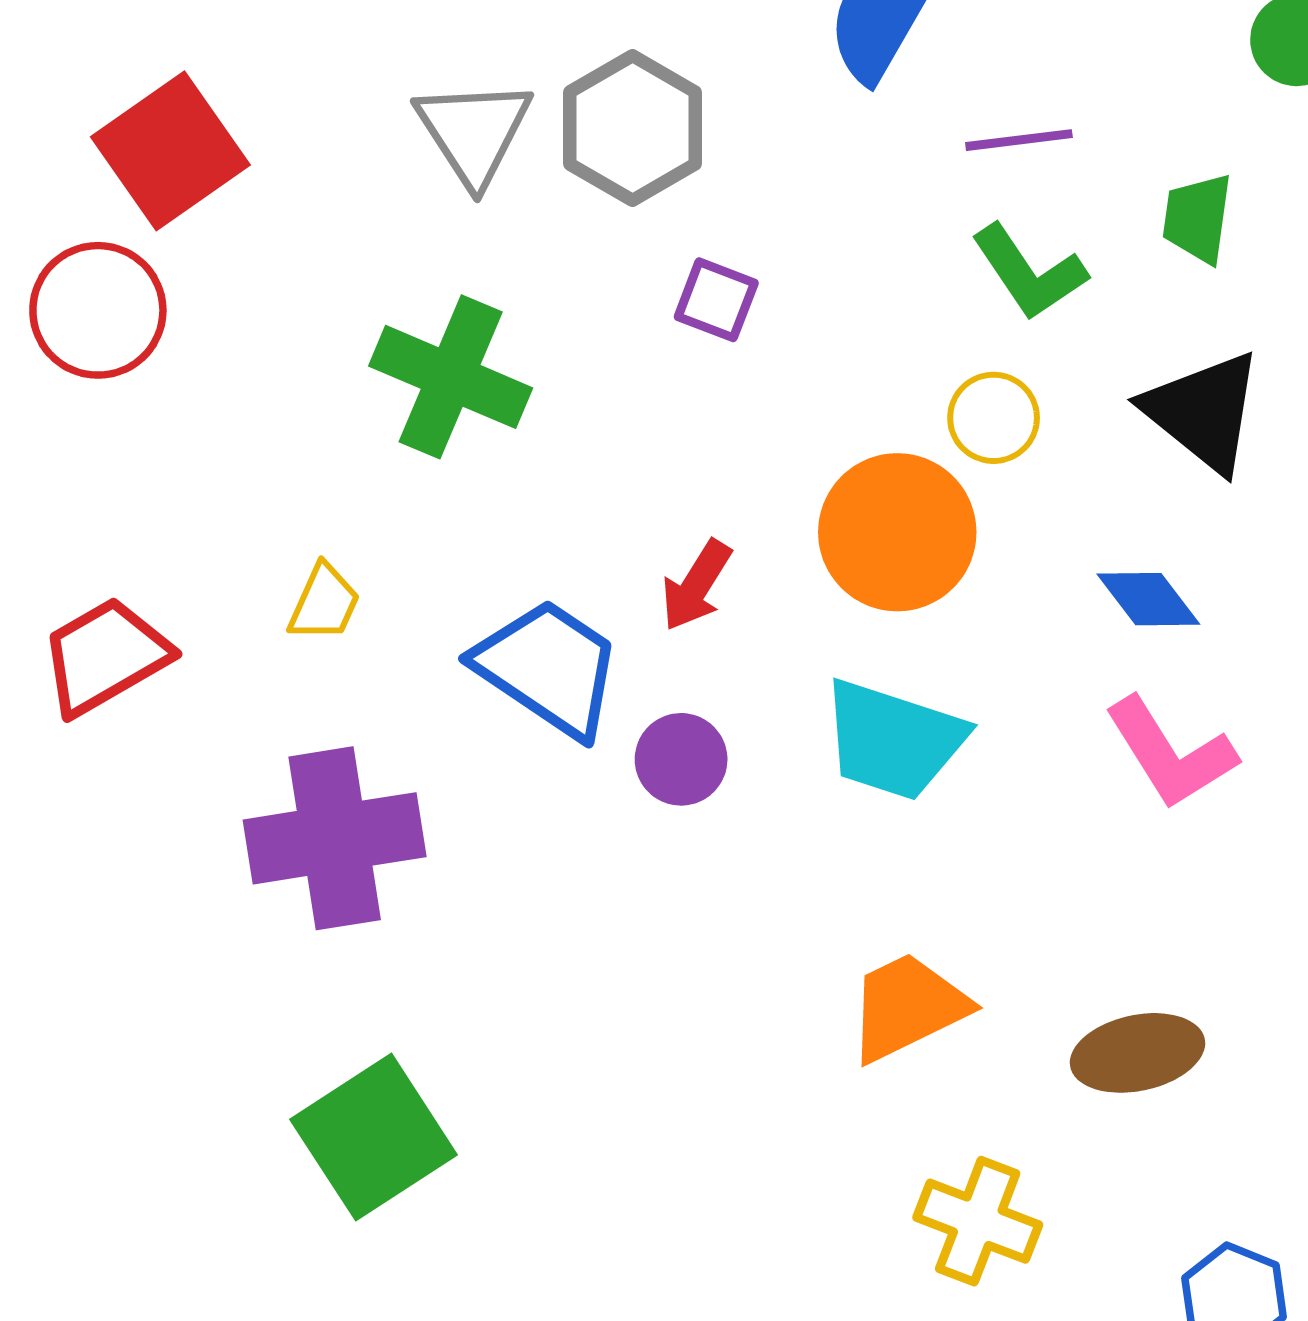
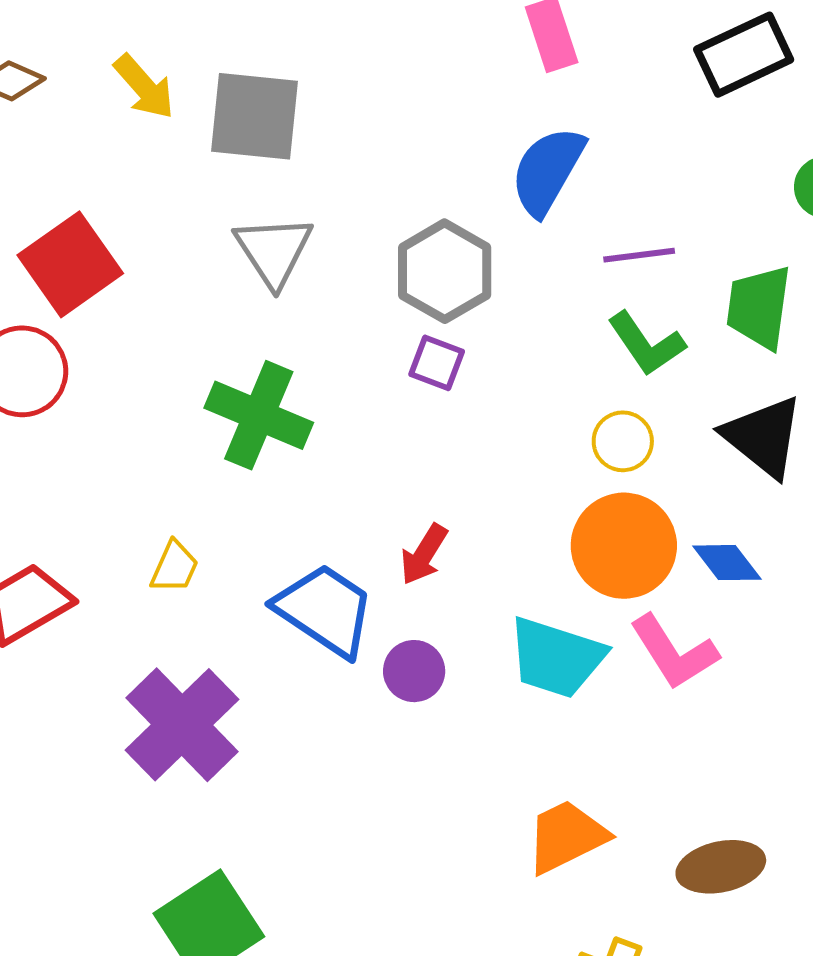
gray hexagon: (633, 128) -> (445, 271), moved
green trapezoid: (1197, 218) -> (759, 307), size x1.4
orange circle: (897, 532) -> (624, 546), moved
pink L-shape: (1170, 753) -> (674, 652), moved
purple cross: (335, 838) -> (182, 725), turned -35

